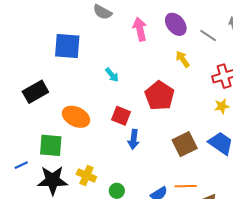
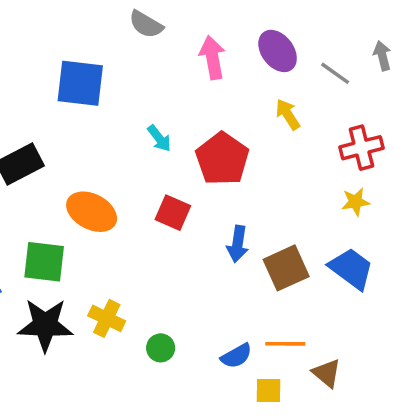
red pentagon: (160, 96) -> (222, 159), moved
blue arrow: (134, 139) -> (238, 244), moved

